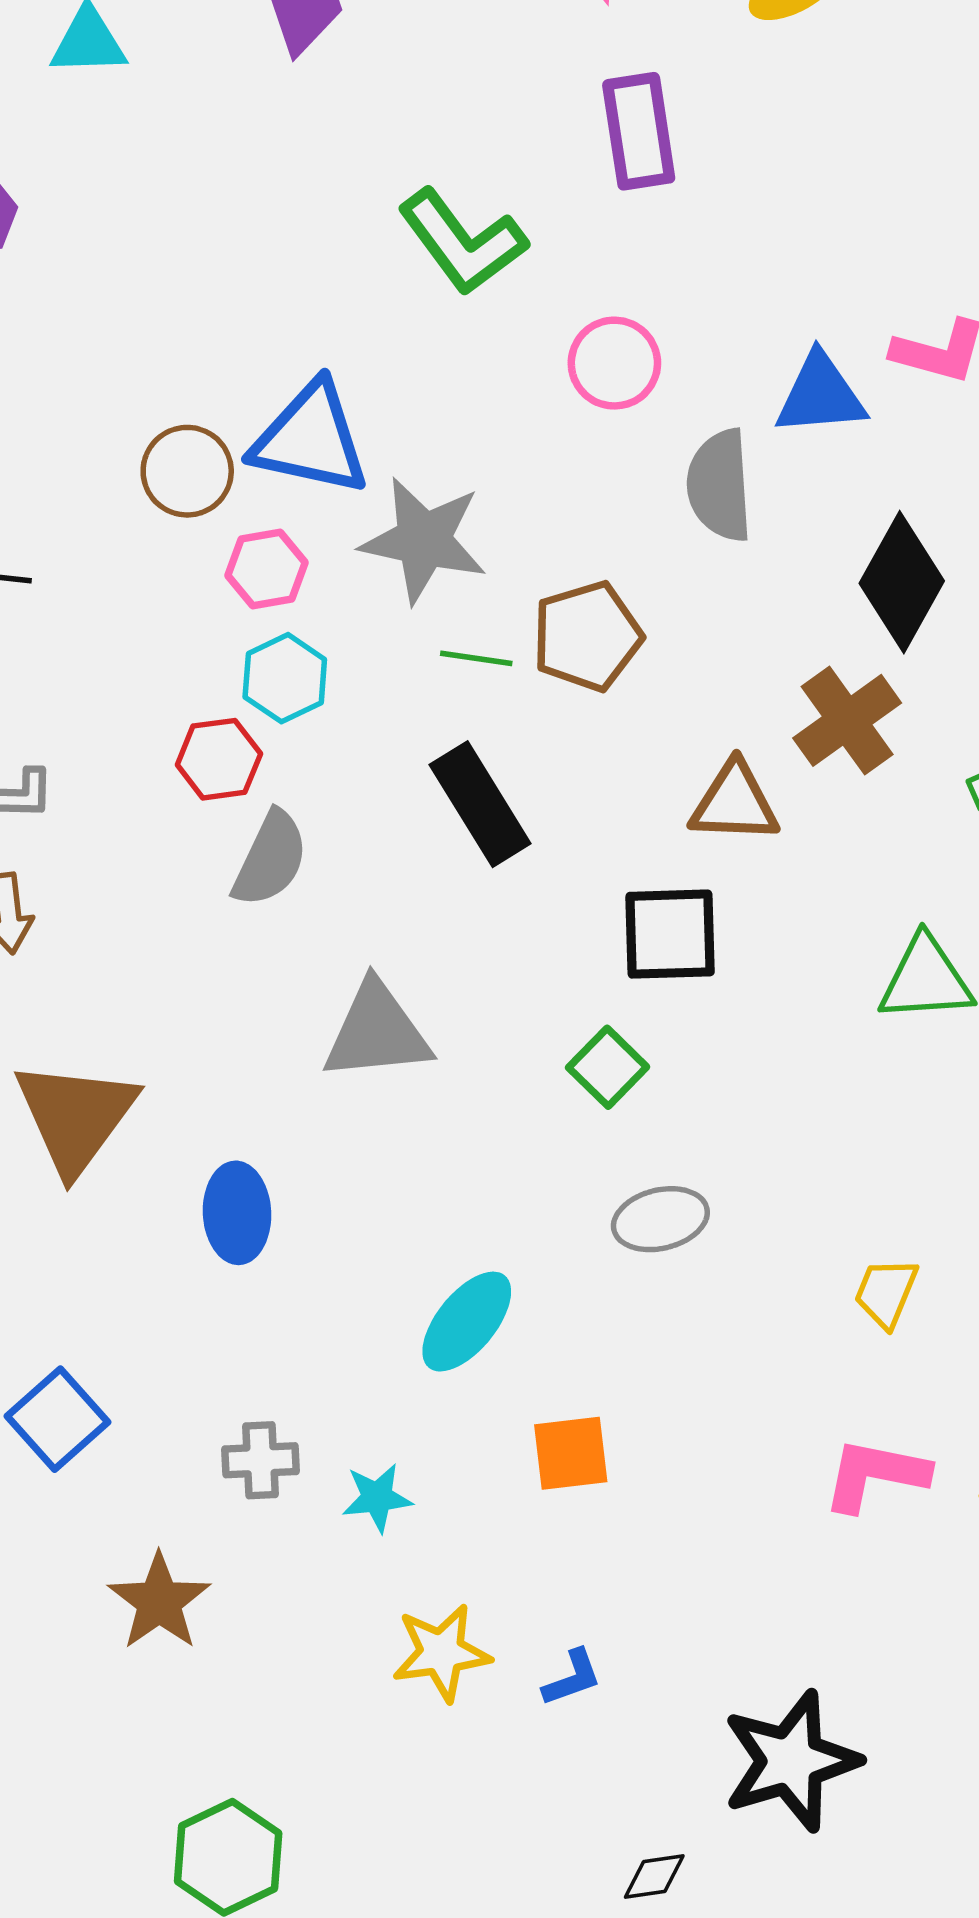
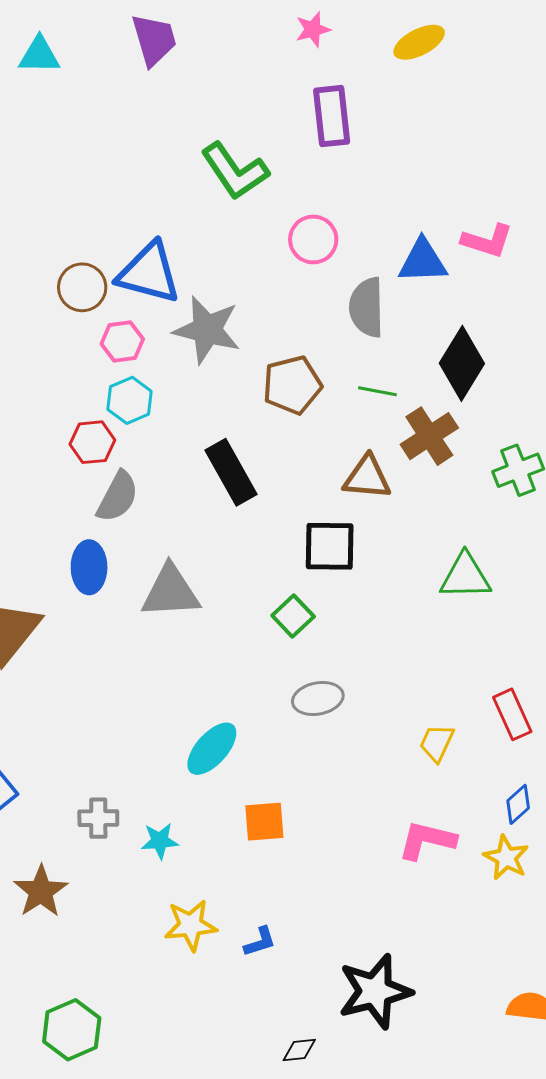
green line: (476, 658) -> (377, 391), moved
blue ellipse: (237, 1213) -> (89, 567), moved

